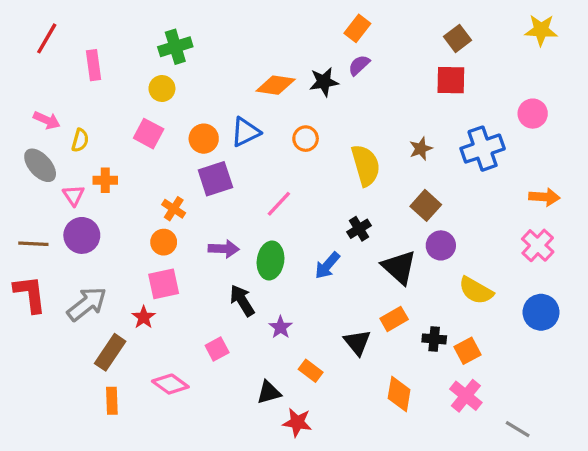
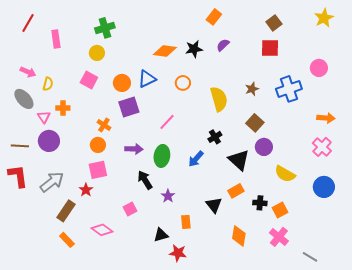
yellow star: (541, 30) -> (324, 18), turned -30
purple semicircle: (359, 65) -> (223, 45), moved
orange rectangle: (311, 371) -> (186, 222), turned 48
orange rectangle: (112, 401) -> (67, 240), turned -42

